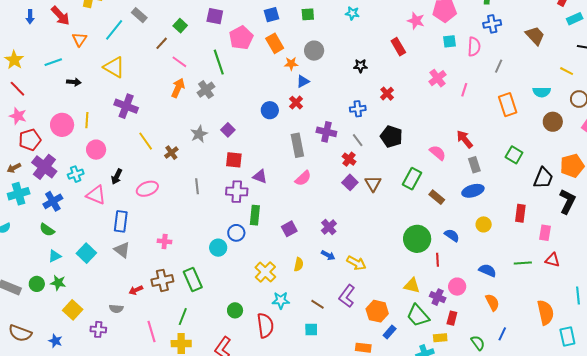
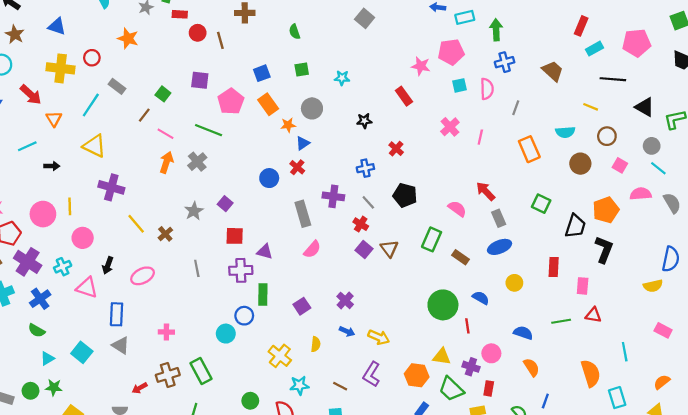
cyan star: (352, 13) -> (342, 78), moved
green line: (219, 62) -> (209, 130), turned -45
orange hexagon: (377, 311) -> (417, 375), moved

